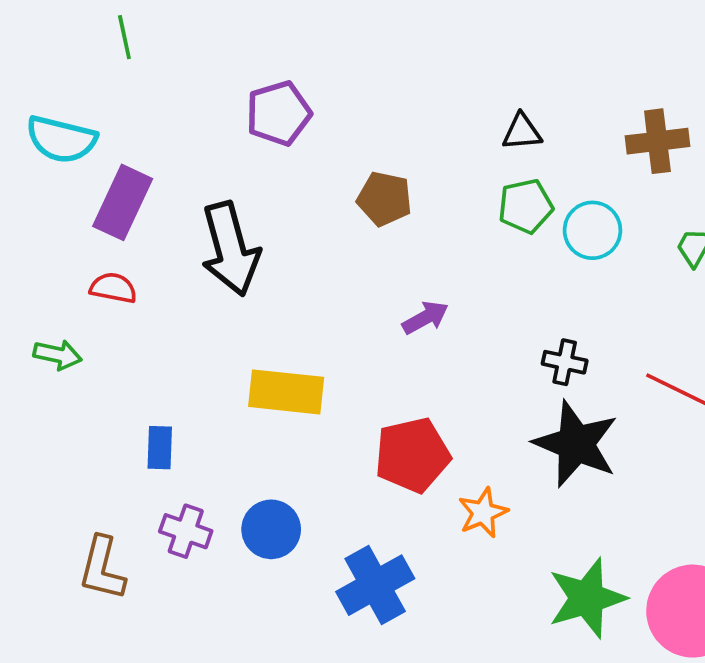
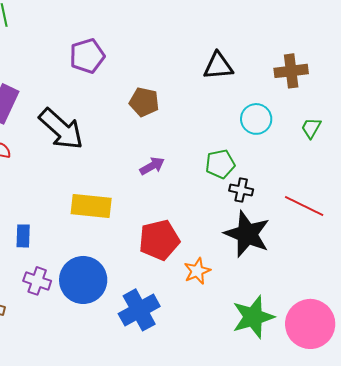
black triangle: (522, 132) -> (218, 66), size x1.4
green pentagon: (526, 206) -> (220, 164), moved
black arrow: (230, 249) -> (61, 129), turned -33
purple arrow: (425, 318) -> (152, 166), moved
blue circle: (271, 529) -> (83, 280), size x1.5

